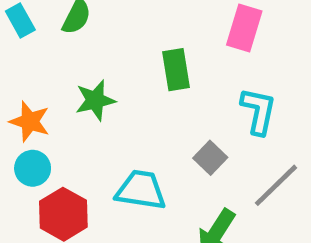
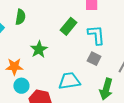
green rectangle: (176, 70) -> (69, 26), turned 66
cyan L-shape: (258, 111) -> (96, 35), moved

